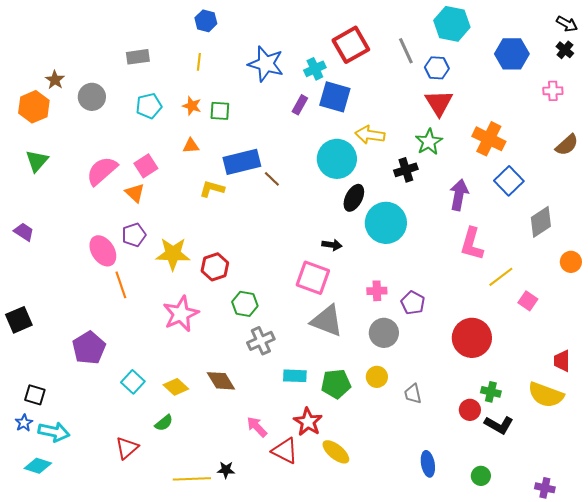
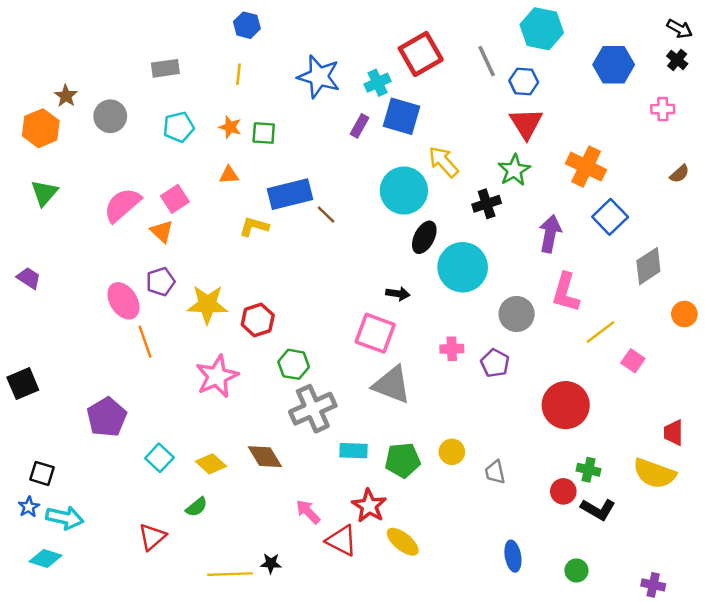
yellow arrow: (370, 135) -> (443, 162), turned 40
brown semicircle: (567, 145) -> (680, 174), size x0.7
gray circle: (384, 333) -> (517, 314), moved
gray cross: (261, 341) -> (313, 409), size x1.4

